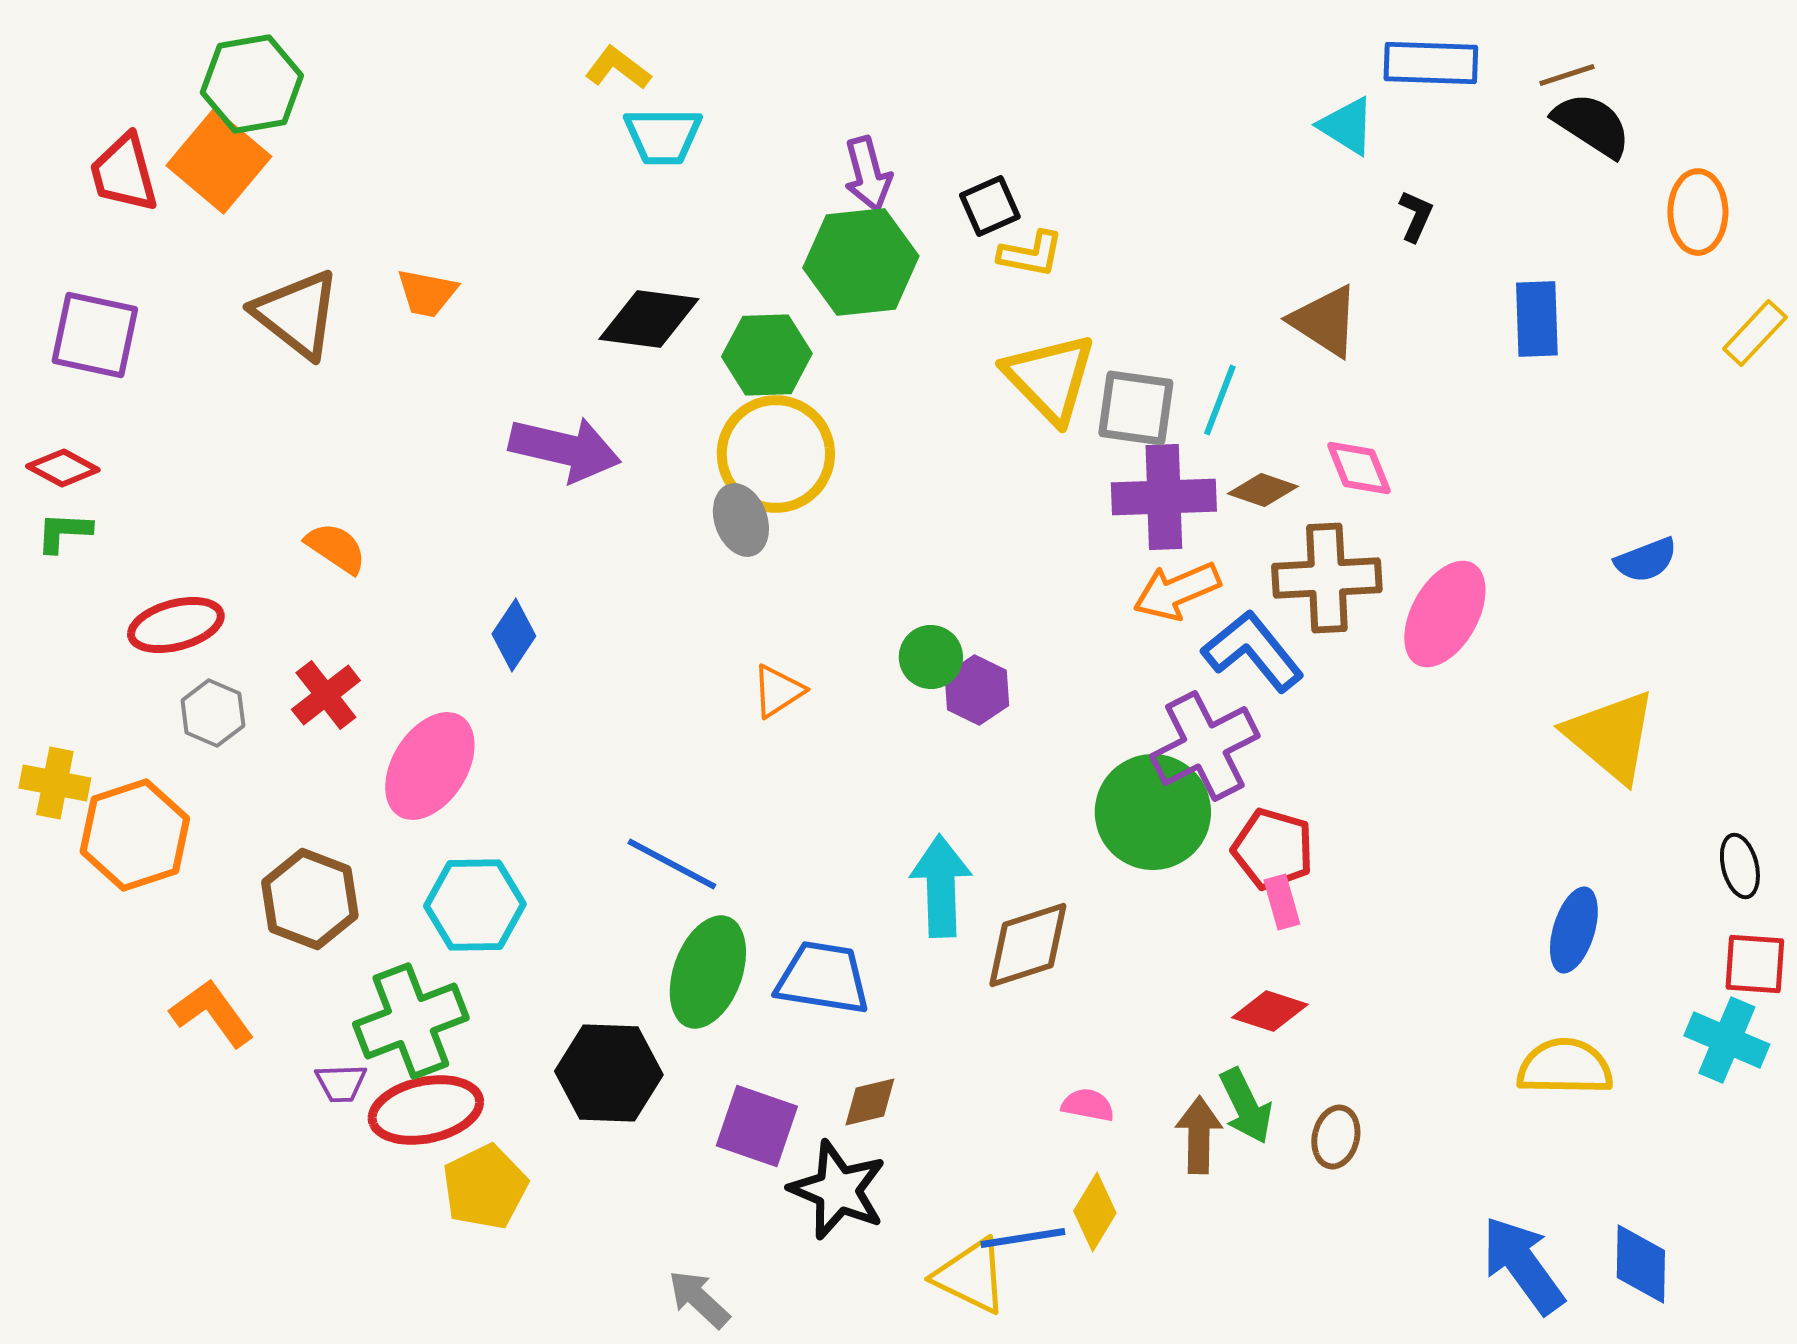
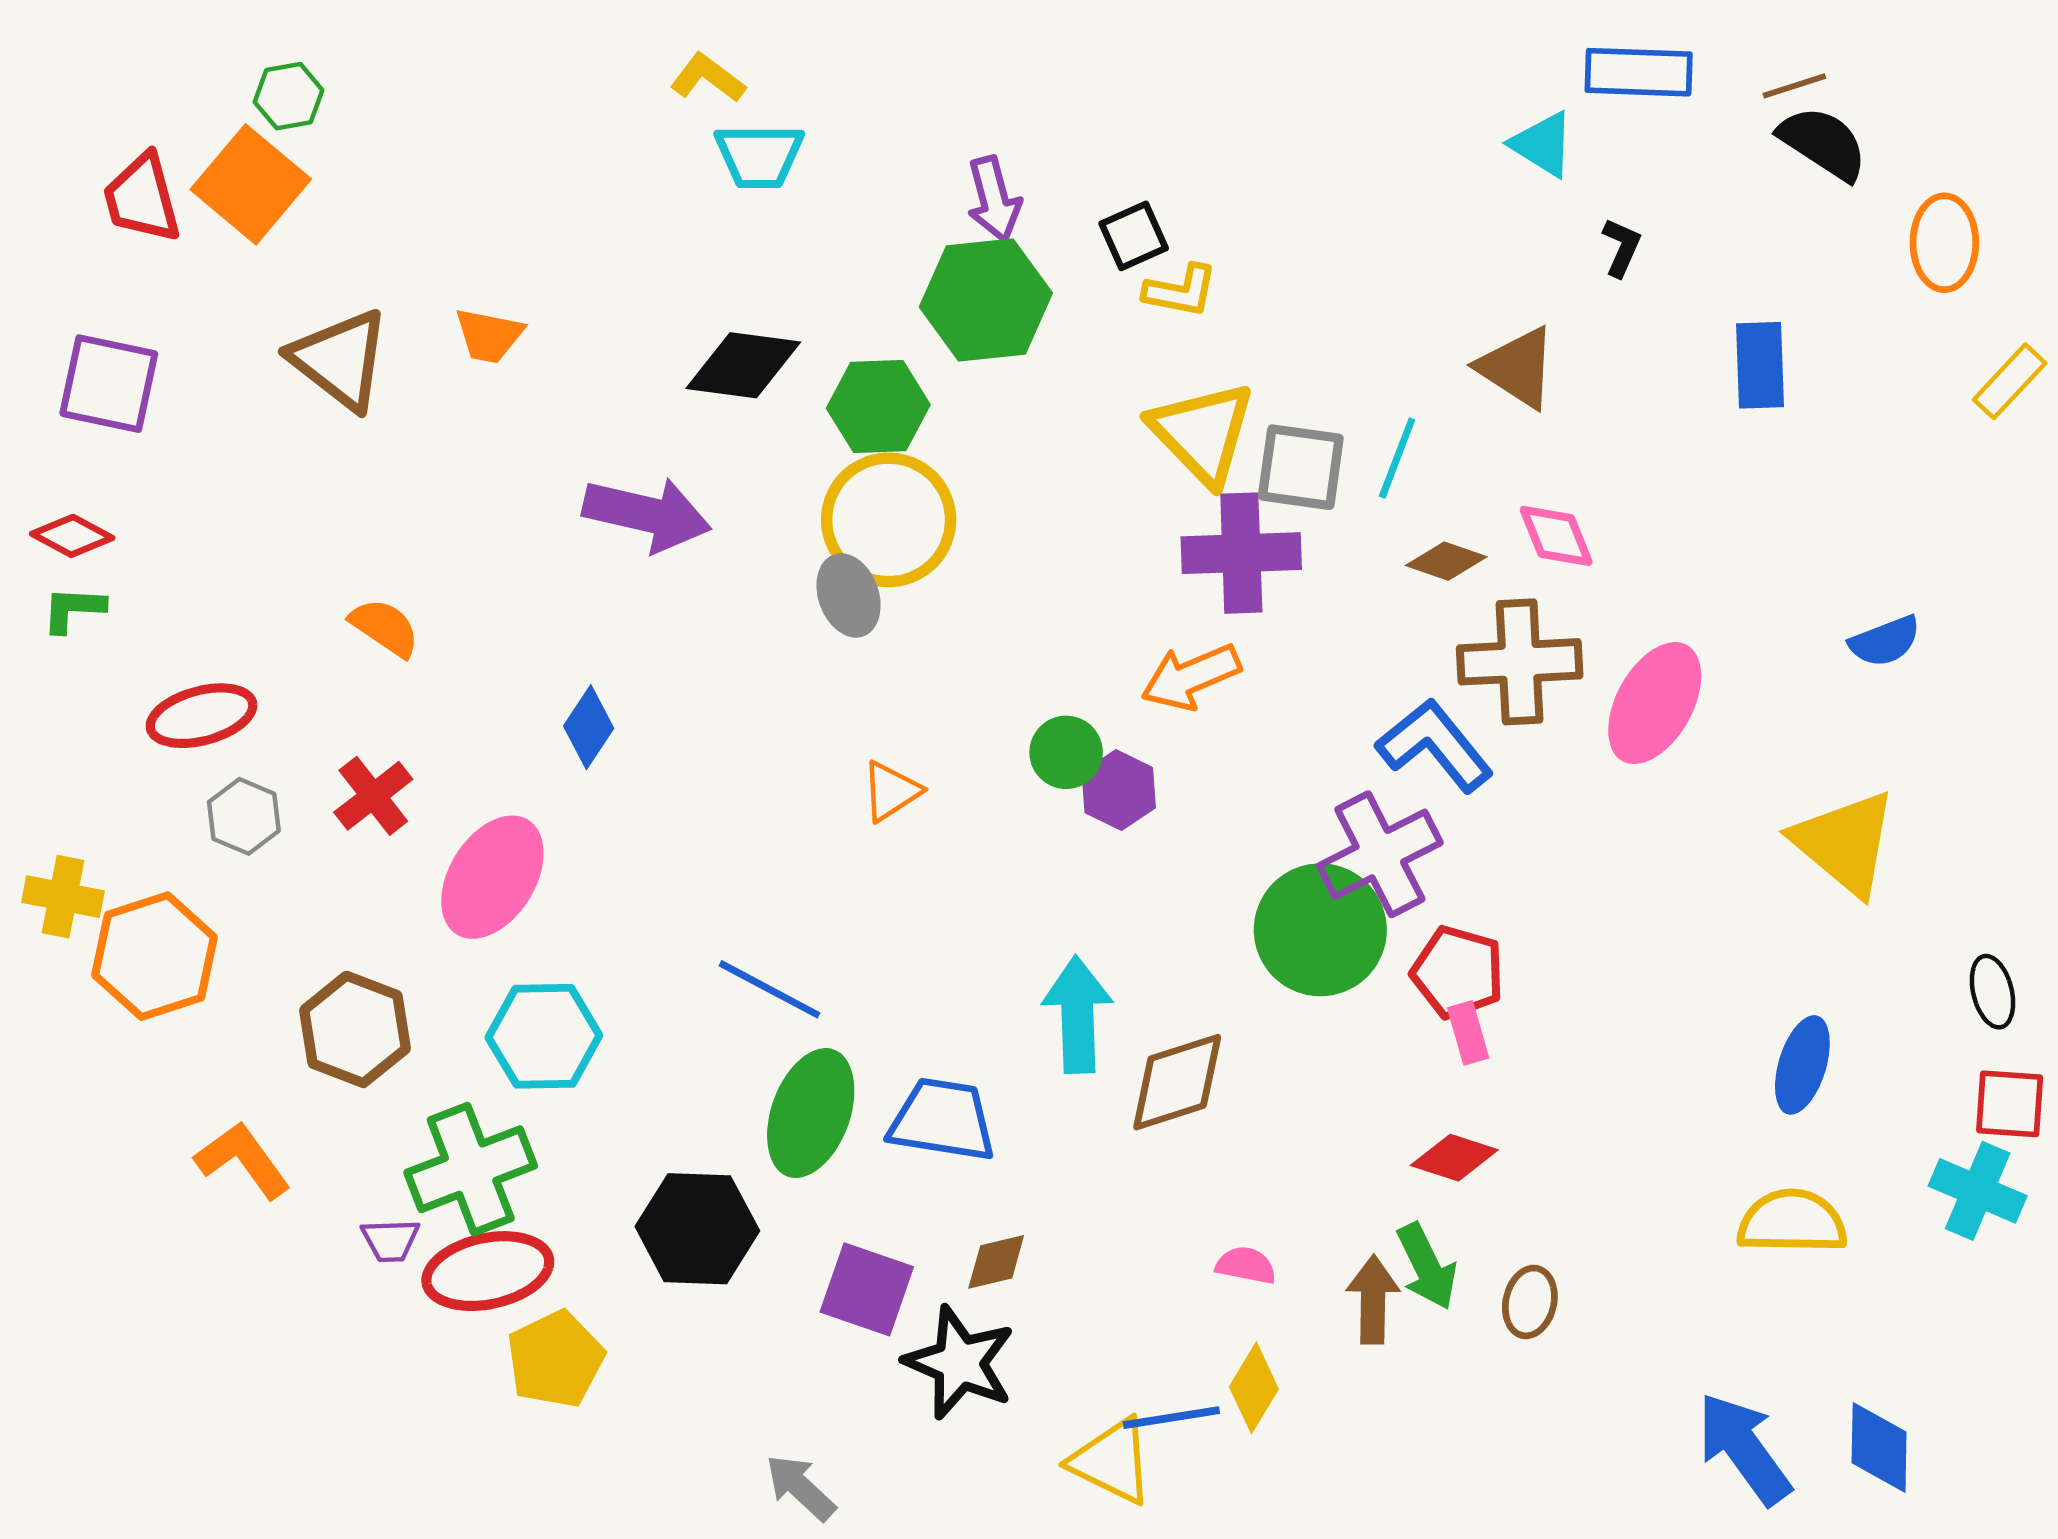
green hexagon: (252, 84) -> (289, 96), size x0.6
purple cross: (1164, 497) -> (1241, 553), moved
orange arrow: (1177, 591) -> (1191, 677), moved

